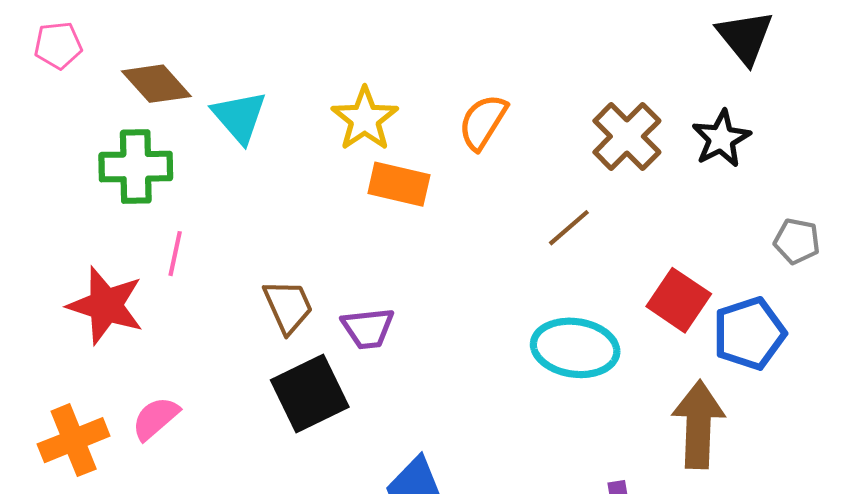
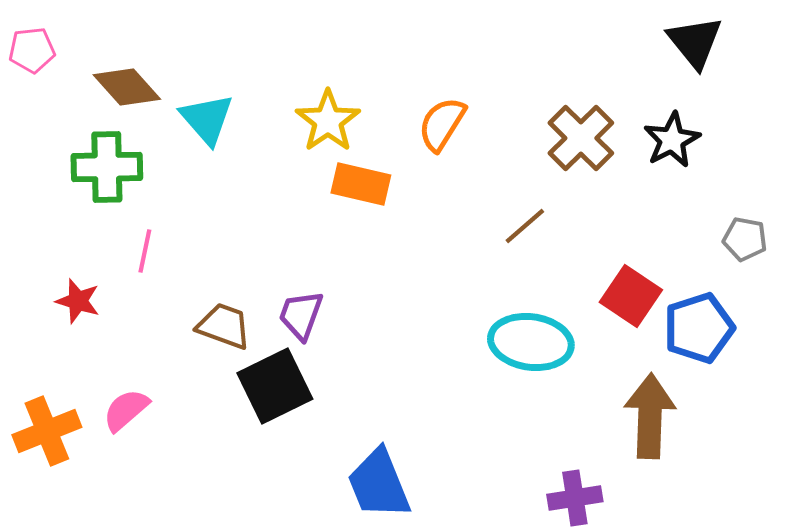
red star: (106, 305) -> (78, 301), size x0.6
brown trapezoid: (288, 306) -> (224, 326), moved, turned -46
purple trapezoid: (368, 328) -> (301, 315), moved, turned 116

